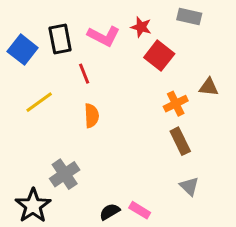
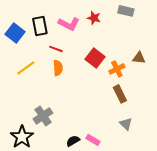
red square: (159, 56) -> (95, 58), moved
red line: (84, 74) -> (56, 49), turned -48
orange semicircle: (92, 116) -> (58, 68), moved

